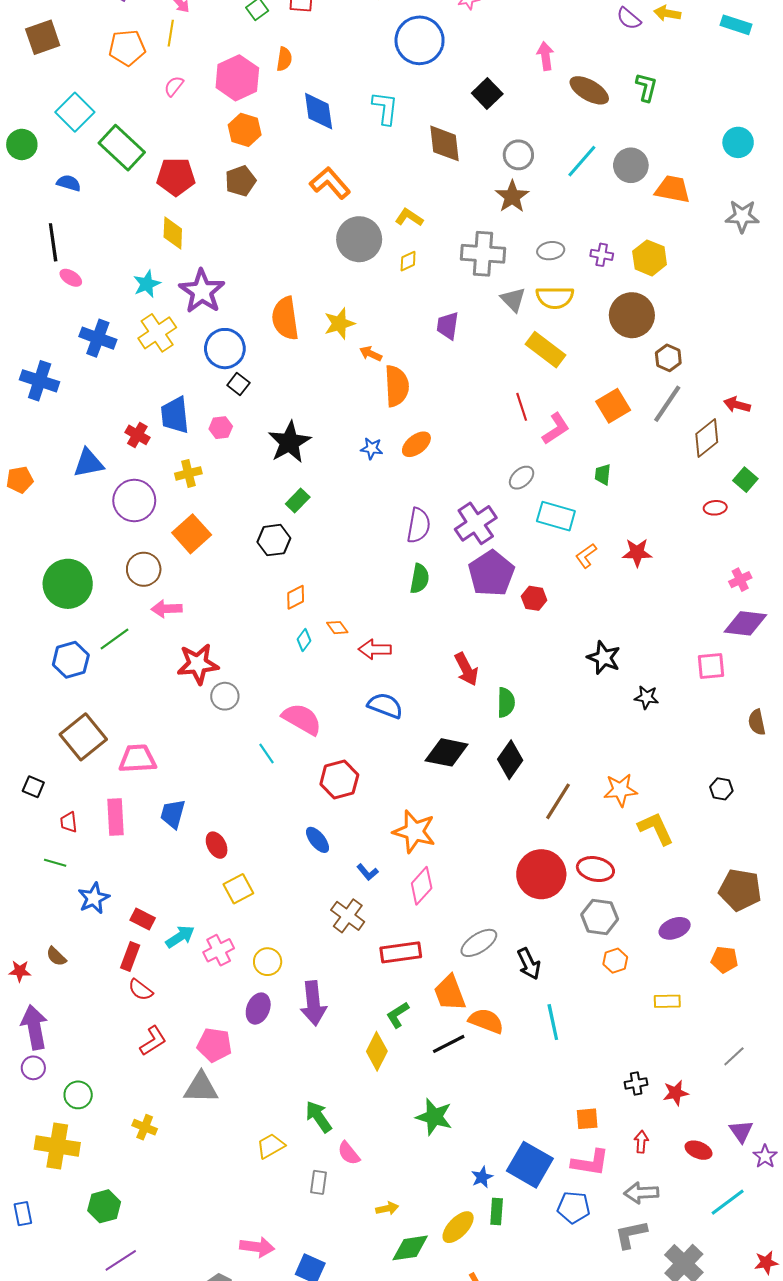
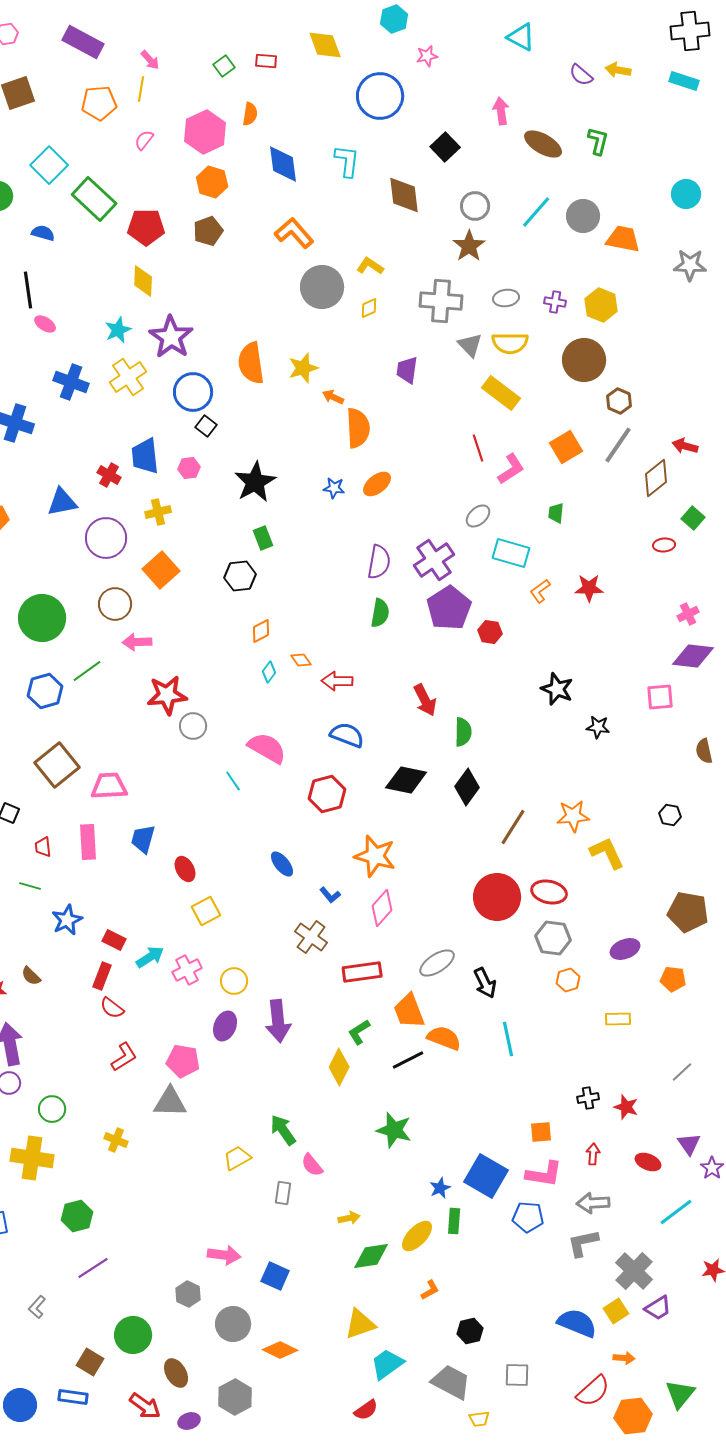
green rectangle: (298, 501) -> (263, 538), turned -65
red hexagon: (339, 779) -> (327, 794), moved
red star: (676, 1093) -> (626, 1107), turned 30

